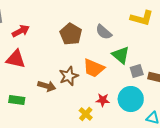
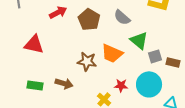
red arrow: (21, 31) -> (58, 12), moved
brown star: (69, 76) -> (87, 61), turned 30
brown arrow: (47, 86) -> (64, 83), moved

